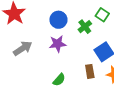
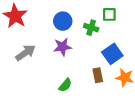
green square: (102, 15) -> (109, 14), turned -32
green cross: (85, 27) -> (91, 28), turned -32

